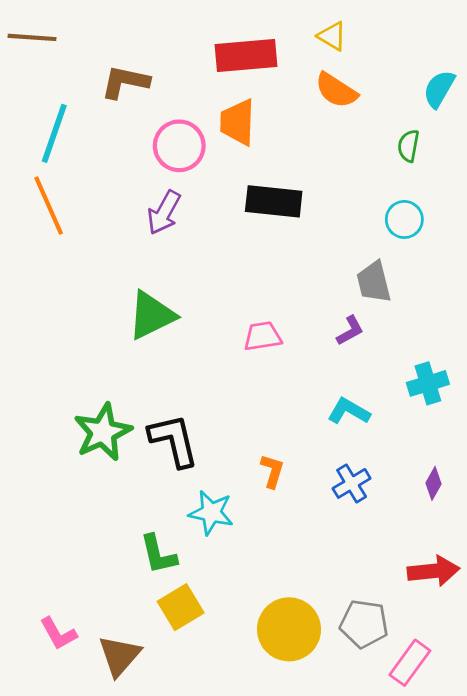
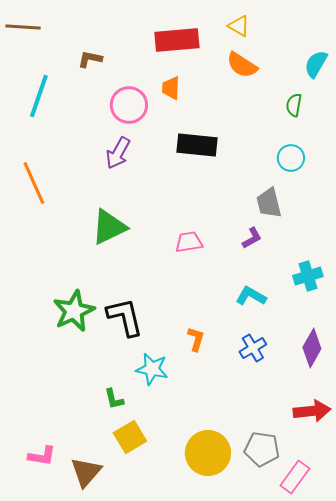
brown L-shape: (125, 82) -> (90, 59), size x0.7
orange trapezoid: (238, 122) -> (171, 88), size x0.7
orange line: (49, 206) -> (34, 183), moved
purple diamond: (433, 483) -> (312, 348), size x1.6
green L-shape: (158, 554) -> (114, 399), size x0.7
pink L-shape: (58, 634) -> (42, 456), turned -52

